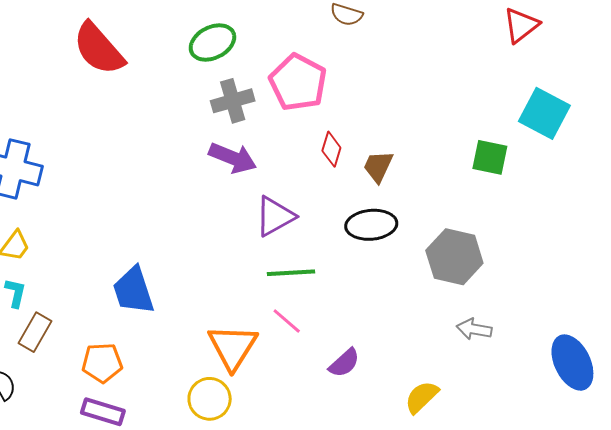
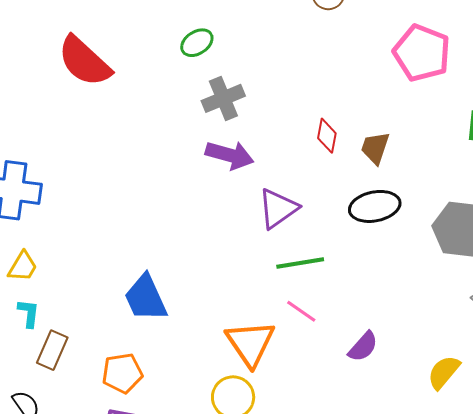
green ellipse: (212, 42) -> (197, 43), size x0.7
pink pentagon: (298, 82) -> (422, 53), moved

